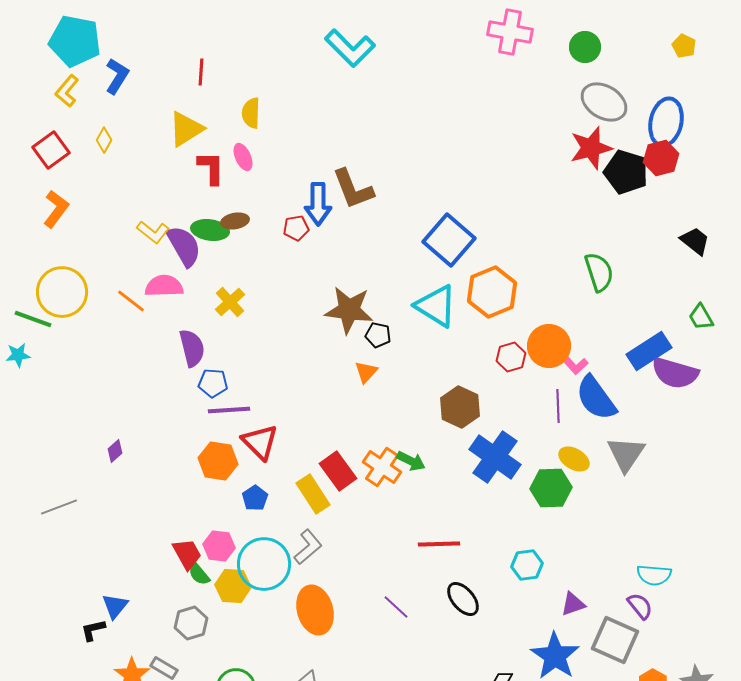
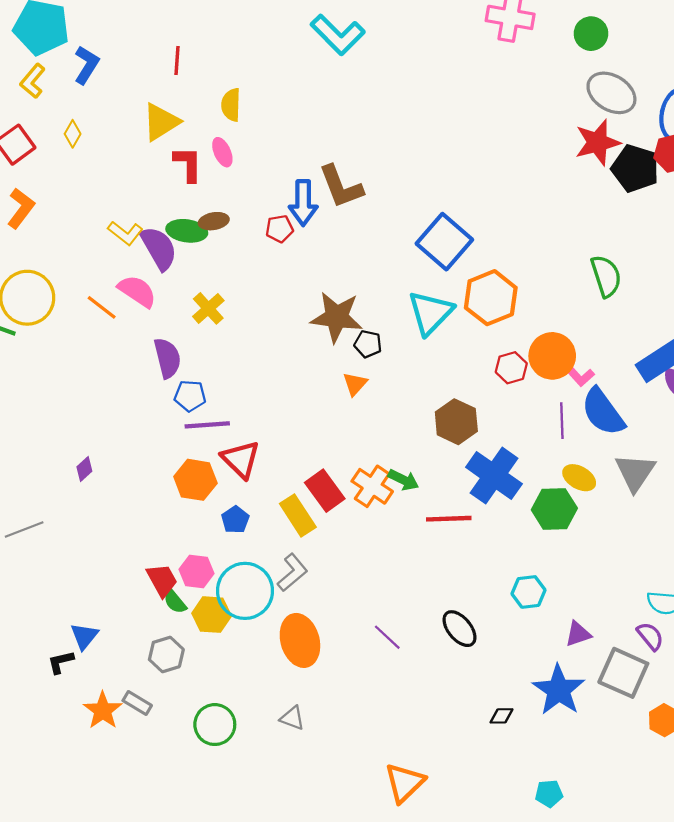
pink semicircle: (164, 286) -> (137, 291), turned 36
cyan triangle: (436, 306) -> (430, 313), turned 42
red line: (439, 544) -> (449, 519), moved

